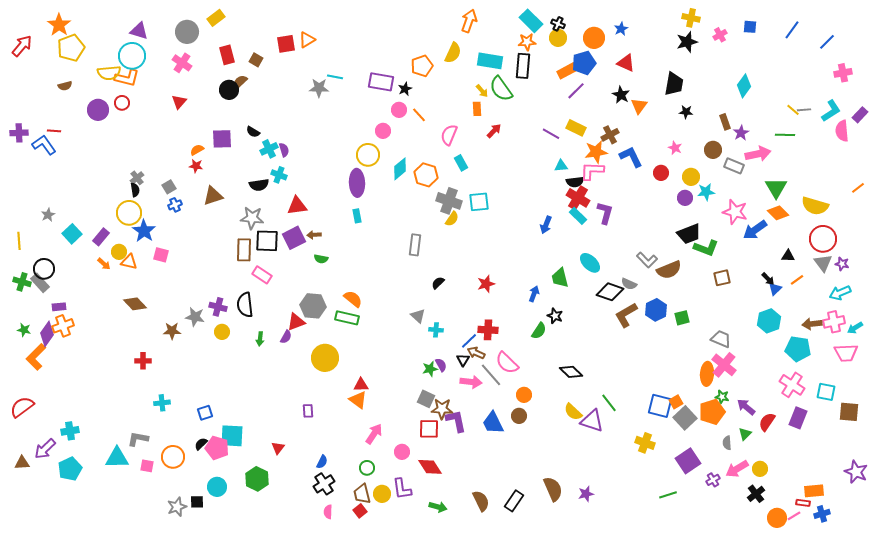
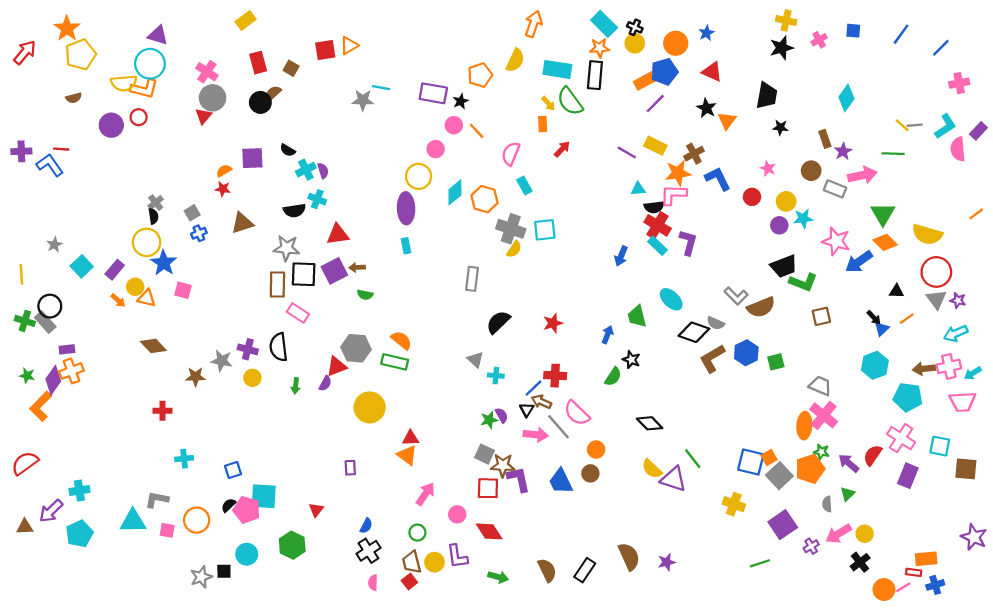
gray circle: (187, 32) -> (213, 98), moved
black semicircle: (438, 283) -> (498, 322), size x1.6
red semicircle: (767, 422) -> (873, 455), moved

